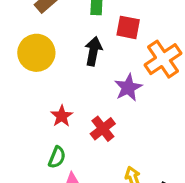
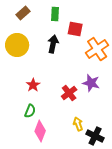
purple star: (128, 88) -> (91, 83), moved, turned -30
red cross: (103, 129) -> (69, 93), moved

